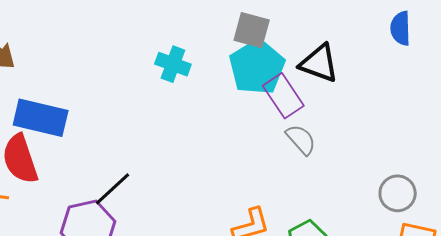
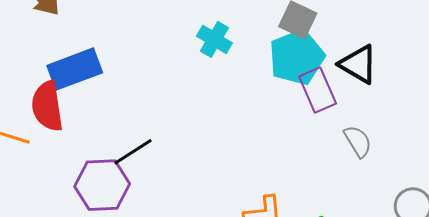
blue rectangle: (41, 118) -> (75, 69), turned -44
gray semicircle: (301, 140) -> (358, 141), moved

